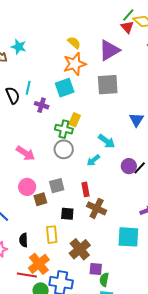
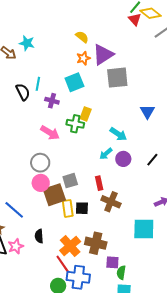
purple triangle: (109, 50) -> (103, 55), moved
orange star: (75, 64) -> (83, 58), size x0.6
gray circle: (64, 149) -> (40, 163), moved
pink arrow: (26, 153) -> (50, 133), moved
purple circle: (129, 166) -> (123, 159), moved
brown square: (40, 199) -> (54, 195), size x1.6
yellow rectangle: (52, 235) -> (68, 208), moved
brown cross: (80, 249) -> (96, 243), turned -35
orange cross: (39, 264) -> (70, 246), moved
red line: (27, 275) -> (63, 264), moved, turned 48

